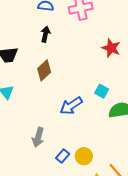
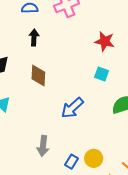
brown diamond: (44, 70) -> (38, 75), turned -35
cyan square: (102, 91) -> (102, 74), moved

